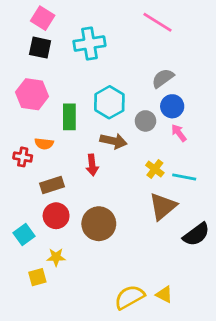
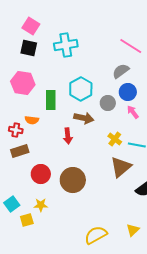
pink line: (158, 22) -> (131, 46), moved
brown rectangle: (52, 185) -> (20, 151), moved
cyan square: (24, 234) -> (12, 204), moved
yellow triangle: (164, 294) -> (133, 230), moved, turned 48

